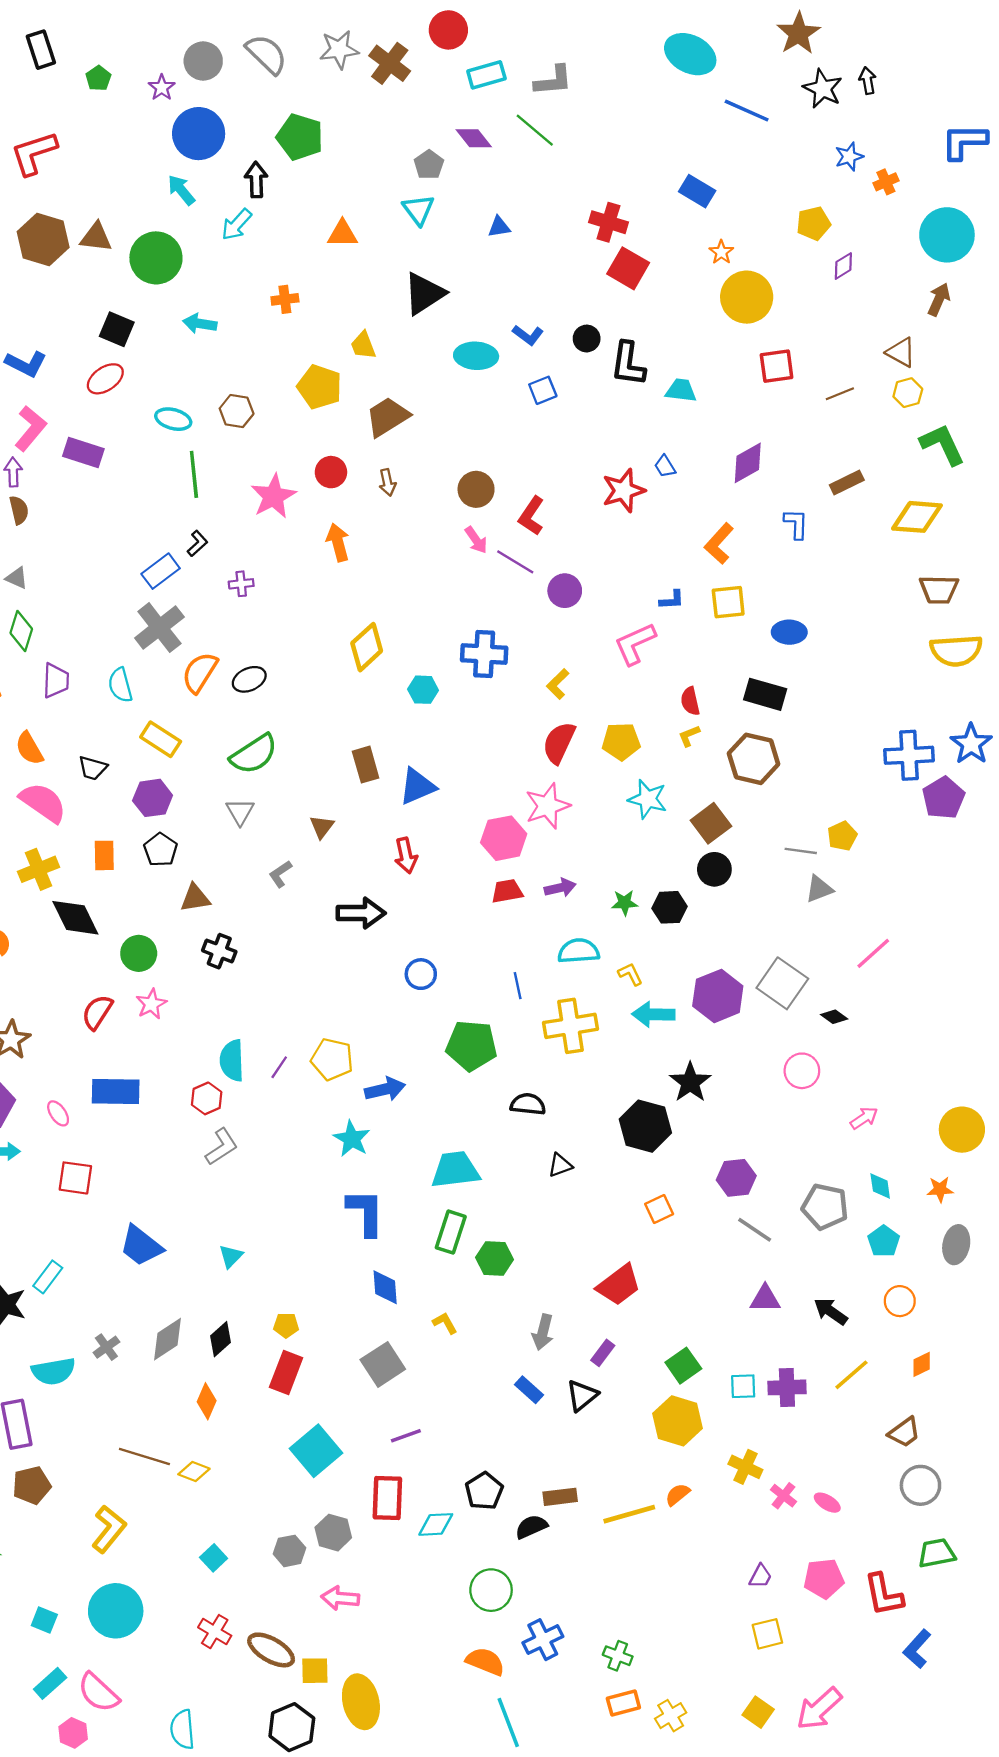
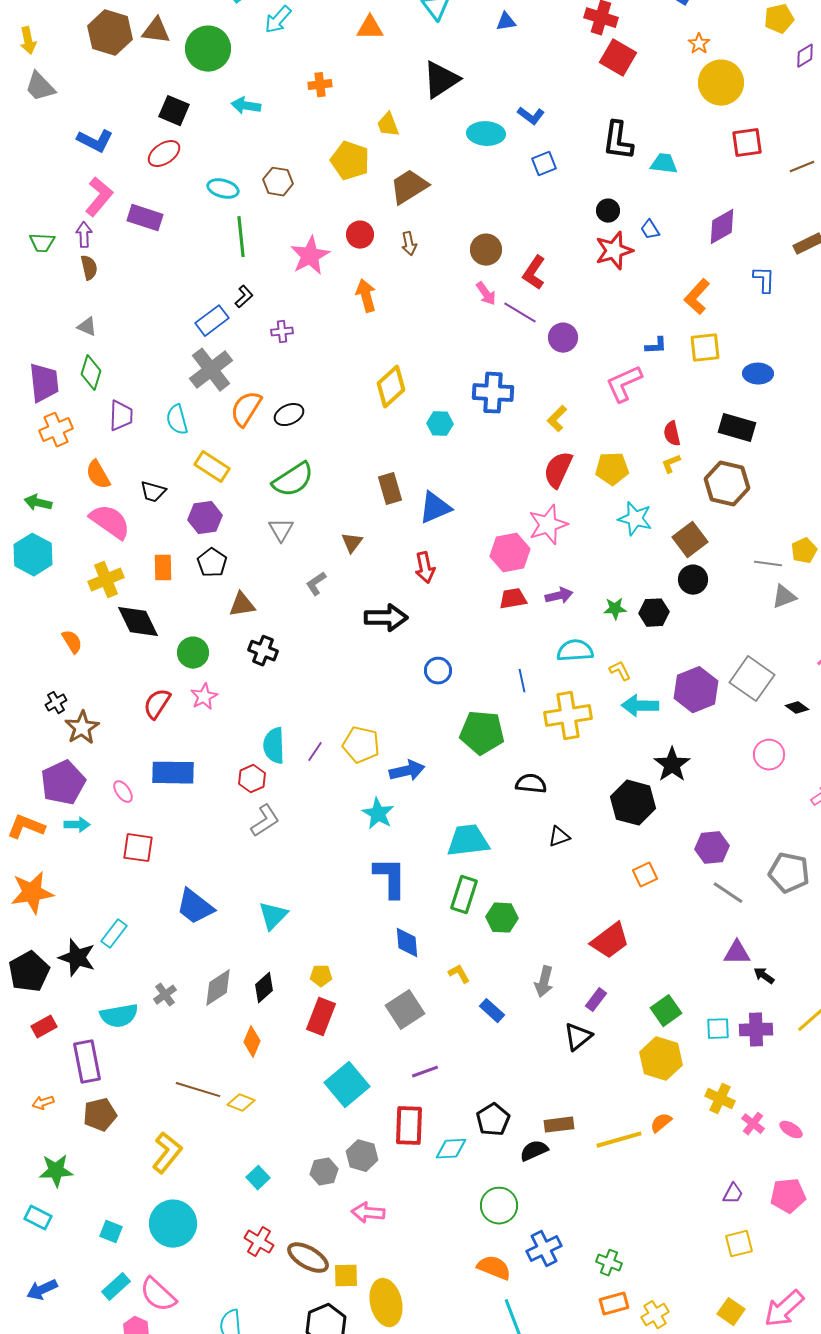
black circle: (587, 339) -> (608, 211), moved
cyan triangle: (231, 1256) -> (273, 916), size x1.4
black arrow: (831, 1311) -> (764, 976), moved, size x0.7
blue rectangle: (529, 1390) -> (492, 1011), moved

